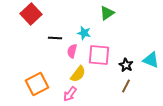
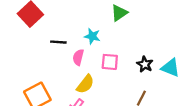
pink square: (99, 55) -> (110, 62), size x0.7
black star: (126, 65) -> (145, 64), moved

